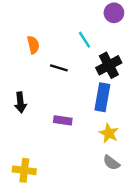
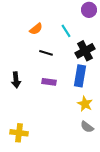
orange semicircle: (33, 45) -> (36, 29), moved, turned 64
purple rectangle: (63, 120) -> (49, 82), moved

